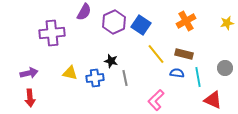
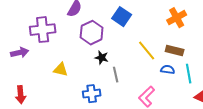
purple hexagon: (114, 22) -> (92, 33), moved
blue square: (141, 25) -> (122, 17), moved
purple arrow: (29, 73) -> (20, 53), moved
blue cross: (95, 78) -> (92, 94), moved

